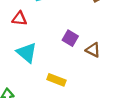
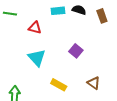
brown triangle: (93, 50) -> (94, 83), moved

